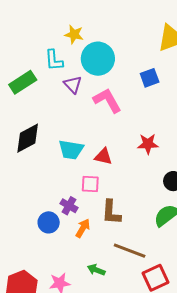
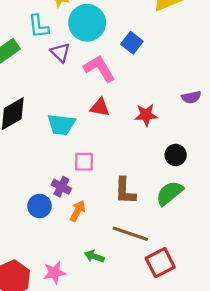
blue square: (150, 78) -> (132, 43), moved, turned -30
red triangle: (103, 156) -> (100, 107), moved
brown L-shape: (111, 212) -> (125, 191), moved

